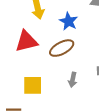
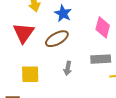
red triangle: (26, 41) -> (24, 33), turned -40

